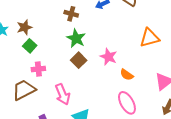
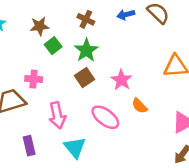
brown star: (24, 27) -> (40, 26), moved
green square: (30, 46) -> (53, 46), moved
pink ellipse: (127, 103) -> (105, 117), moved, turned -35

